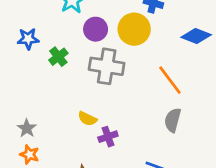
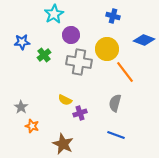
yellow circle: (134, 29) -> (107, 49), moved
gray semicircle: (173, 120) -> (115, 103), moved
orange star: (29, 154) -> (32, 126), moved

